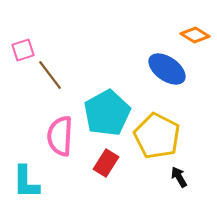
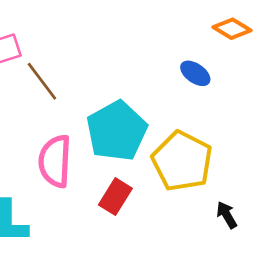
blue ellipse: (167, 69) -> (195, 73), size x0.6
black arrow: (179, 177) -> (227, 215), moved

